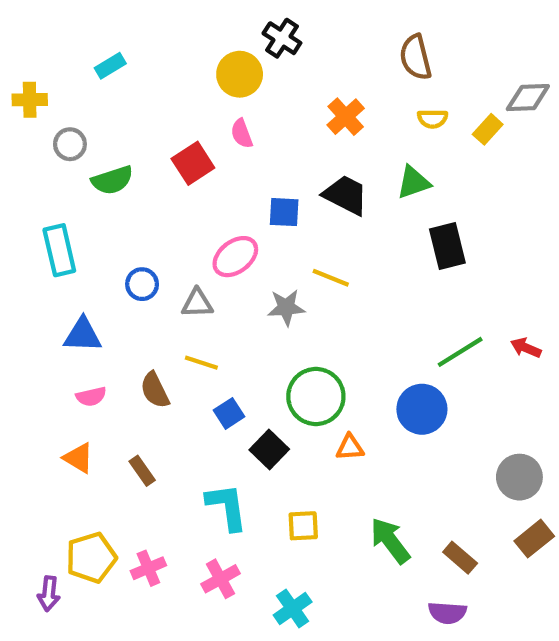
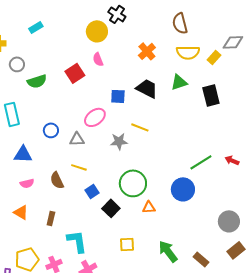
yellow semicircle: (433, 119) -> (188, 52), size x1.6
black rectangle: (447, 246) -> (211, 95), moved
brown rectangle: (142, 471) -> (51, 218), turned 48
cyan L-shape: (227, 507) -> (77, 241), moved

